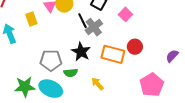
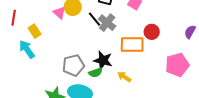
yellow rectangle: (31, 19) -> (35, 31), moved
black star: (81, 52) -> (103, 60), moved
pink pentagon: (152, 85) -> (177, 65), turned 30

